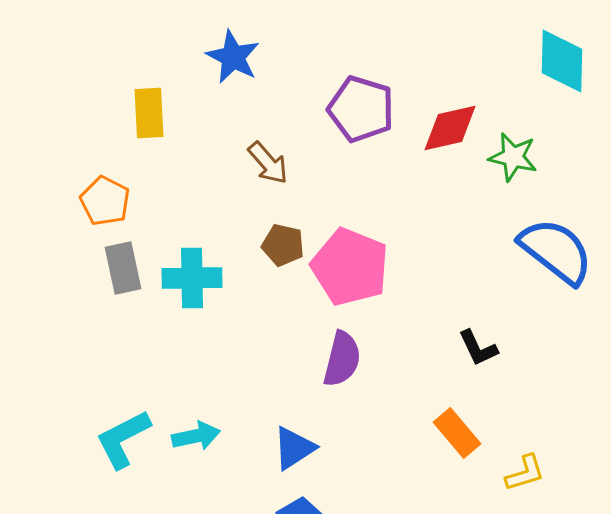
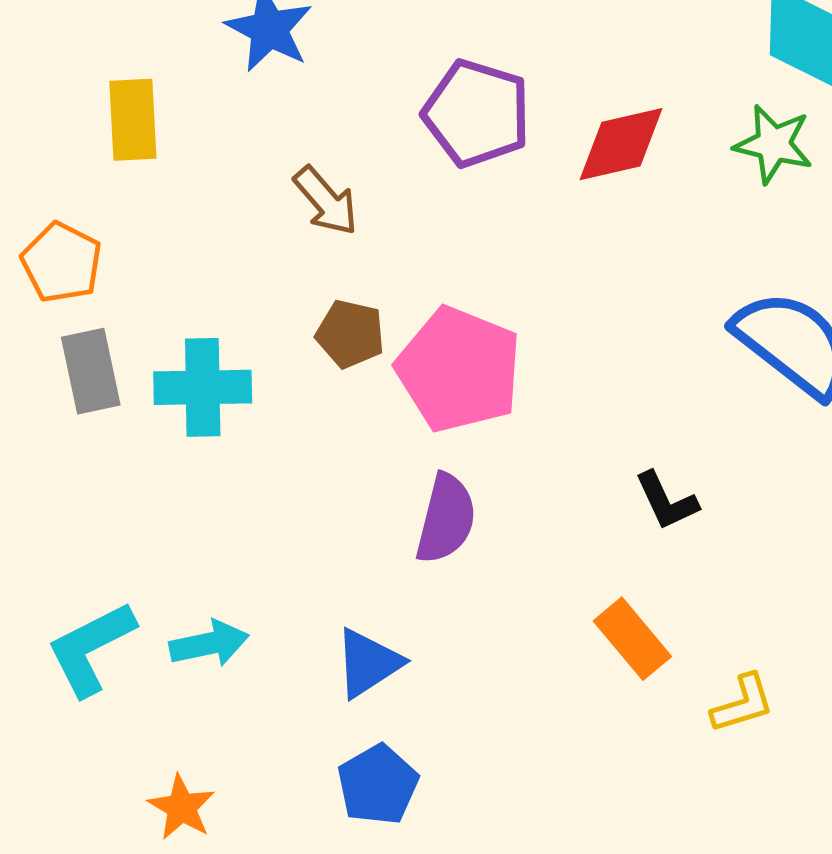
green star: (513, 157) -> (773, 144), moved

